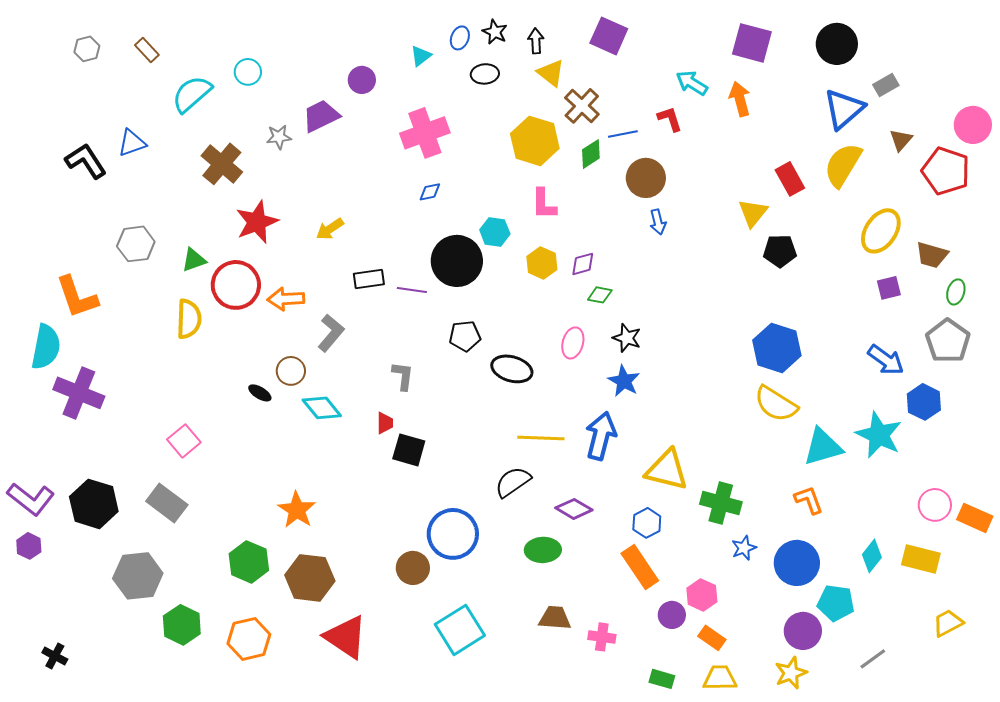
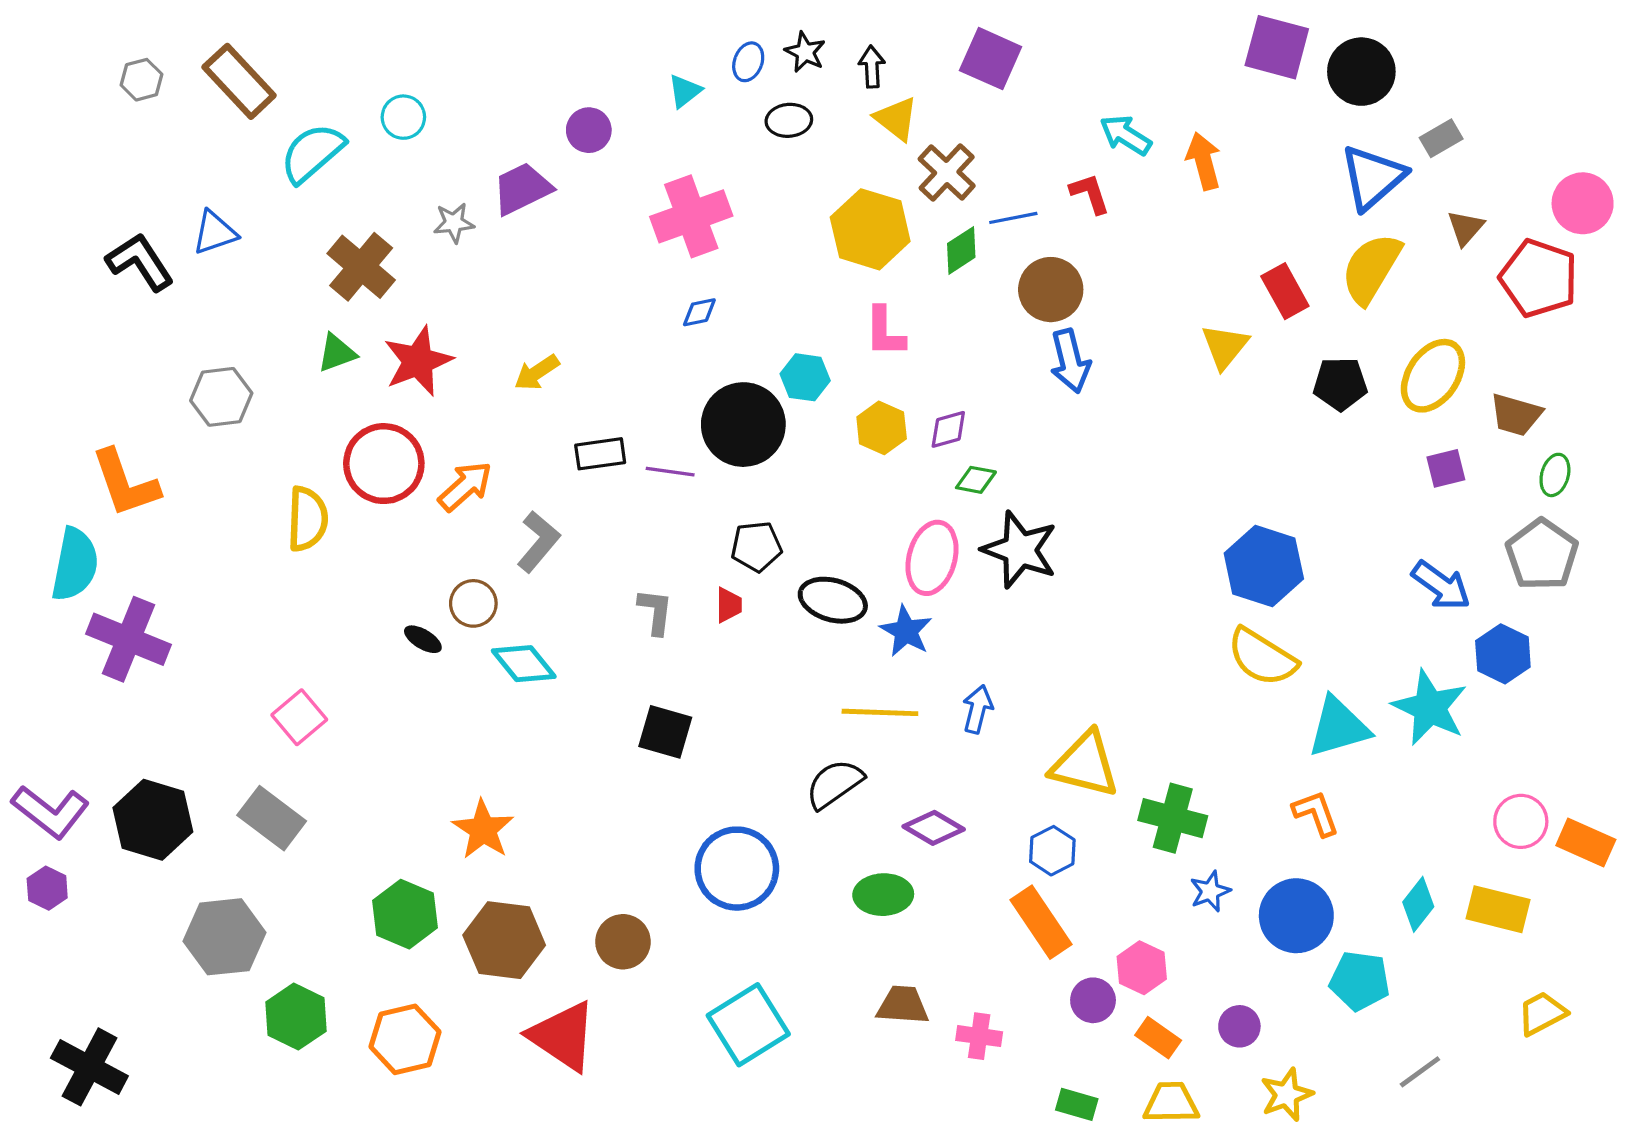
purple square: (752, 43) -> (1277, 47), moved
brown rectangle: (147, 50) -> (239, 81), size x1.8
blue arrow: (658, 222) -> (1070, 361), size x1.5
black pentagon: (780, 251) -> (1340, 384), moved
green triangle: (194, 260) -> (337, 353), moved
orange arrow: (286, 299) -> (465, 486), turned 141
black star: (627, 338) -> (1020, 550), size x1.6
pink ellipse: (573, 343) -> (932, 558), size x1.4
blue star: (624, 381) -> (906, 631), moved
red trapezoid: (385, 423) -> (729, 605), moved
blue arrow: (601, 436) -> (978, 709), size x0.6
brown circle: (413, 568) -> (623, 942), moved
purple circle: (803, 631) -> (1239, 1026), moved, size x0.7
black cross: (55, 656) -> (89, 1067), size x1.8

